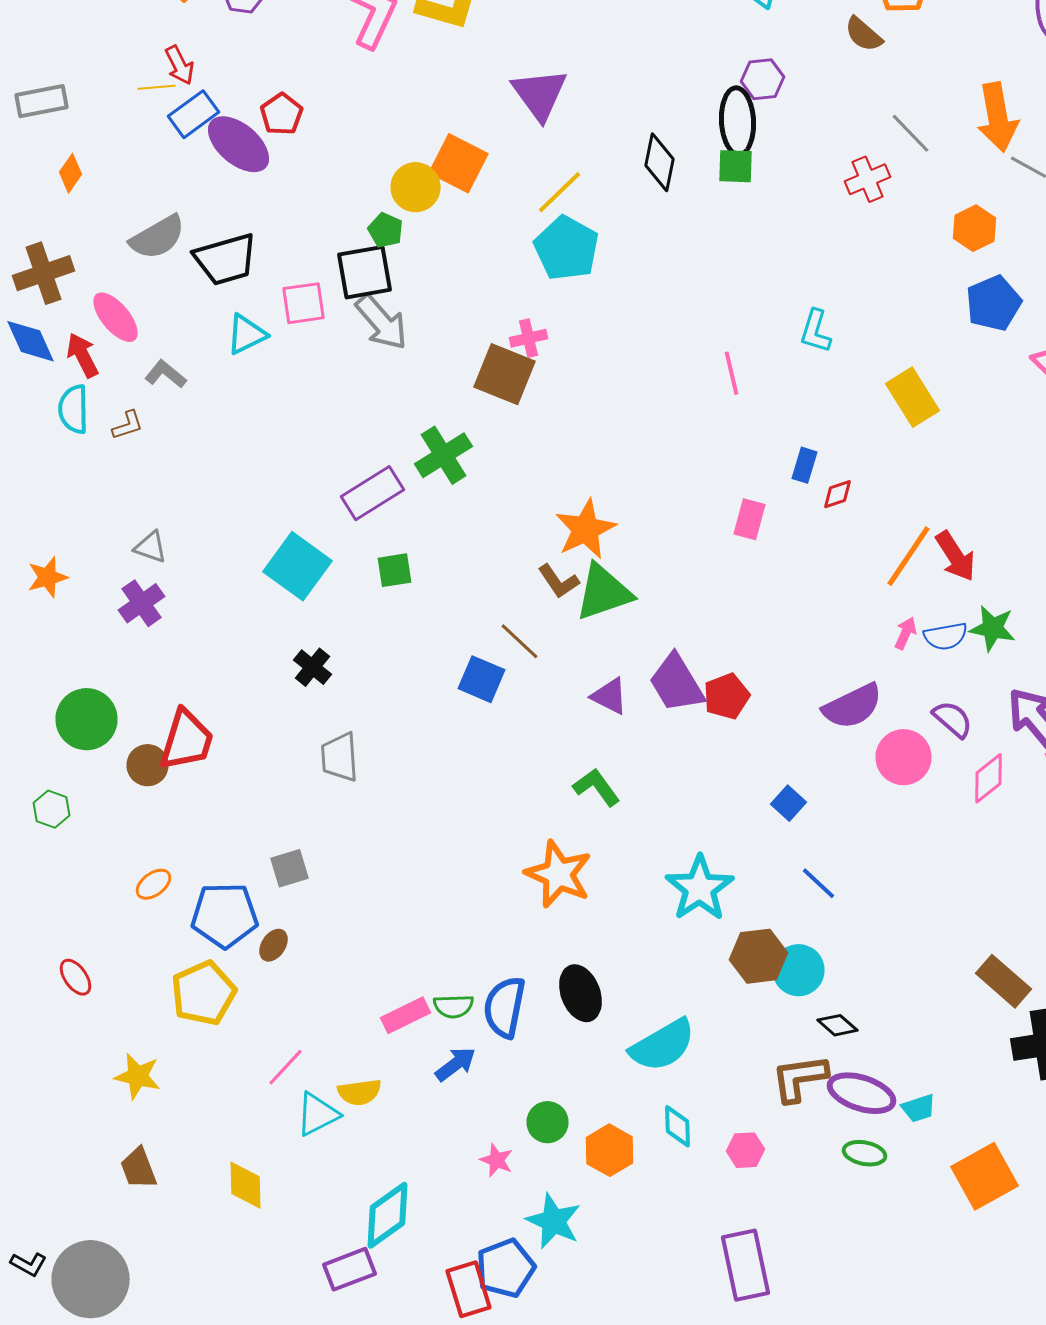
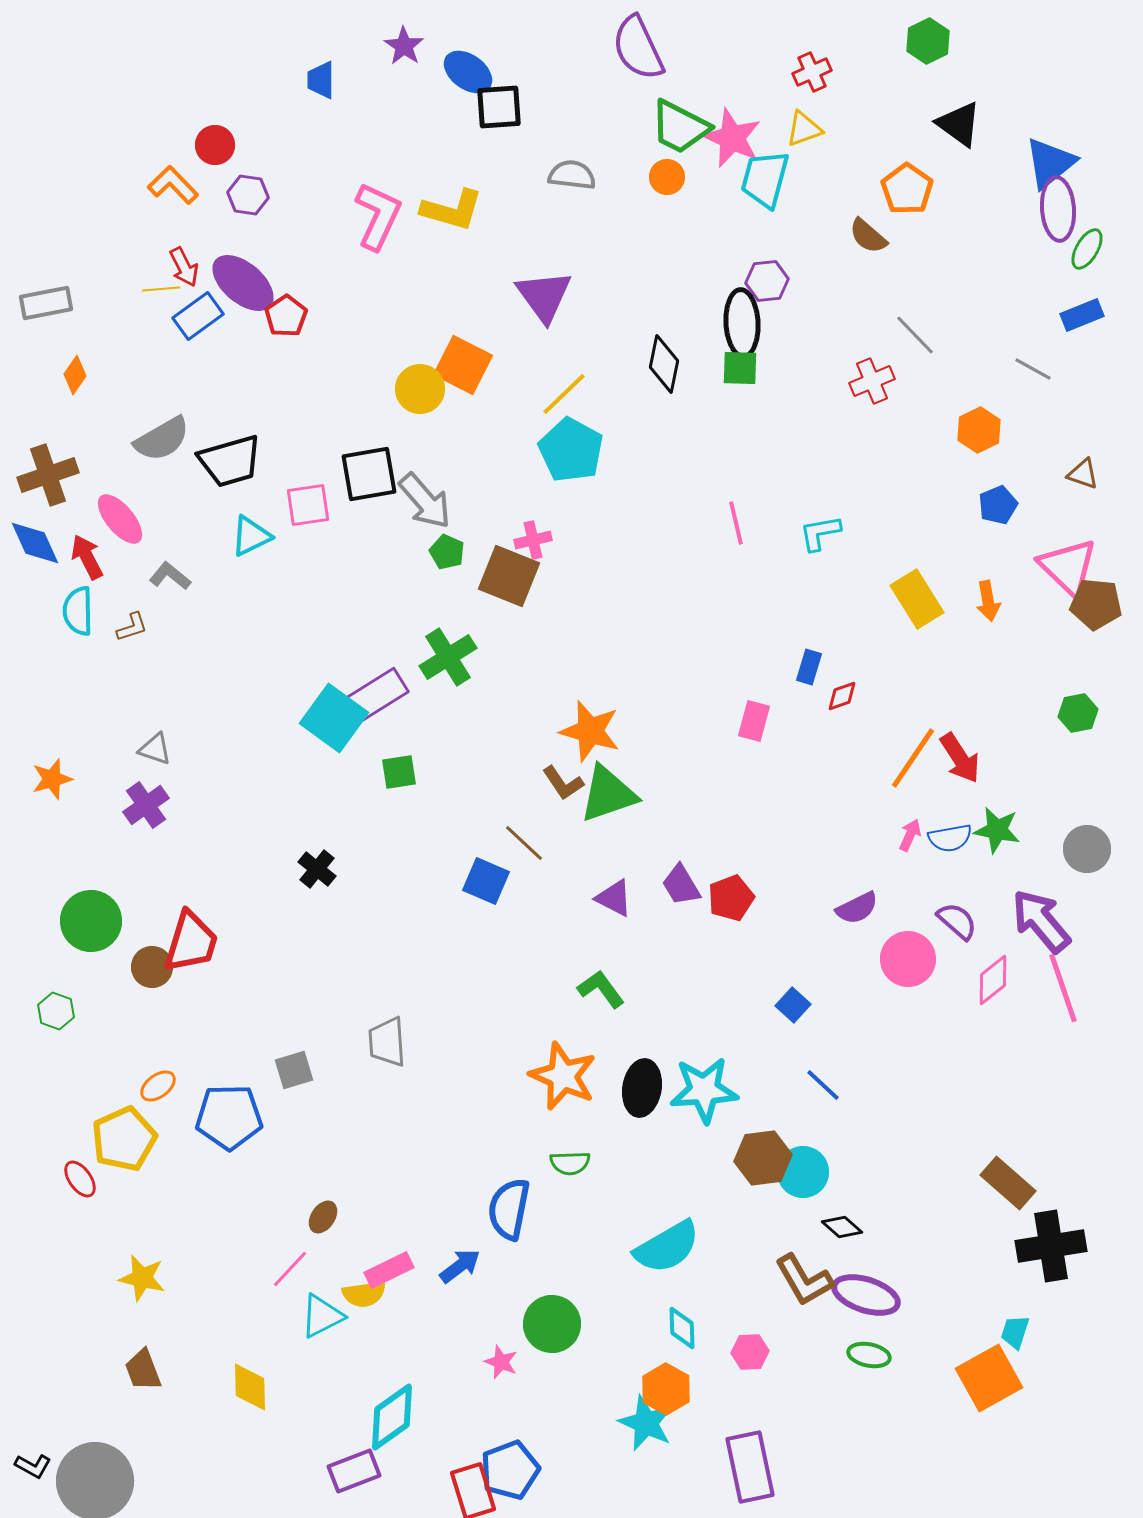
orange arrow: (998, 117) -> (988, 601), moved, size x0.6
purple ellipse: (238, 144) -> (243, 283), moved
green pentagon: (386, 230) -> (447, 552), moved
blue pentagon: (994, 303) -> (998, 505), size x0.7
gray arrow: (382, 322) -> (425, 501), moved
cyan L-shape: (816, 331) -> (820, 533), turned 63
pink line: (732, 373) -> (736, 523), moved
orange star: (586, 529) -> (590, 731), turned -30
cyan square: (298, 566) -> (334, 718), moved
purple trapezoid: (676, 683) -> (681, 885), size x0.7
purple semicircle: (852, 706) -> (857, 908), size x0.7
gray trapezoid: (340, 757) -> (387, 1042), moved
cyan star: (700, 888) -> (704, 1090), turned 30
brown ellipse: (274, 945) -> (323, 1217), moved
yellow pentagon: (204, 993) -> (124, 1139), moved
black ellipse: (580, 993) -> (642, 1088), moved, turned 30
green semicircle: (454, 1006) -> (570, 1163), moved
pink rectangle: (406, 1015) -> (389, 1270), moved
brown L-shape: (800, 1078) -> (804, 1280), turned -112
cyan trapezoid: (918, 1108) -> (1015, 1332), moved, turned 126
green circle: (548, 1122) -> (552, 1324), size x1.4
orange hexagon: (610, 1150) -> (666, 1389), moved
cyan star: (554, 1221) -> (646, 1423), moved

